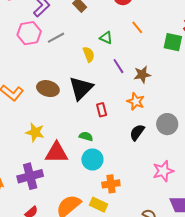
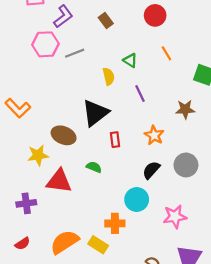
brown star: (142, 75) -> (185, 109), moved
brown ellipse: (48, 89) -> (64, 135), moved
yellow star: (35, 132) -> (38, 155), turned -30
cyan circle: (92, 160) -> (137, 199), moved
purple cross: (30, 176) -> (26, 203), size x0.7

